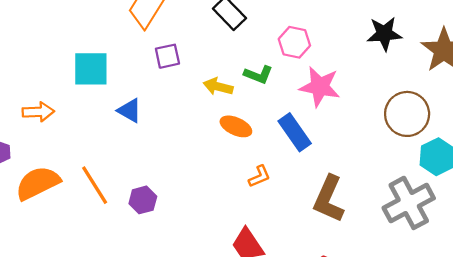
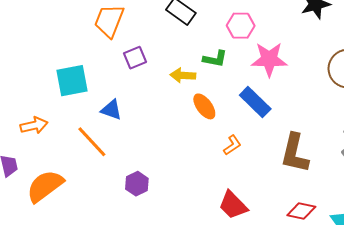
orange ellipse: (236, 126) -> (204, 106), turned 40
orange line: (95, 185) -> (92, 142), moved

